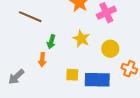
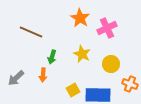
yellow square: (72, 75) -> (73, 90), turned -32
gray arrow: (16, 77) -> (16, 78), moved

